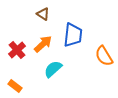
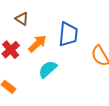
brown triangle: (43, 14) -> (22, 19), moved

